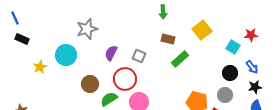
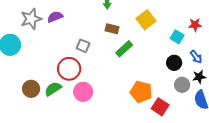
purple semicircle: (111, 53) -> (55, 17), moved, turned 42
brown circle: (90, 84) -> (31, 89), moved
gray circle: (225, 95) -> (182, 85), moved

